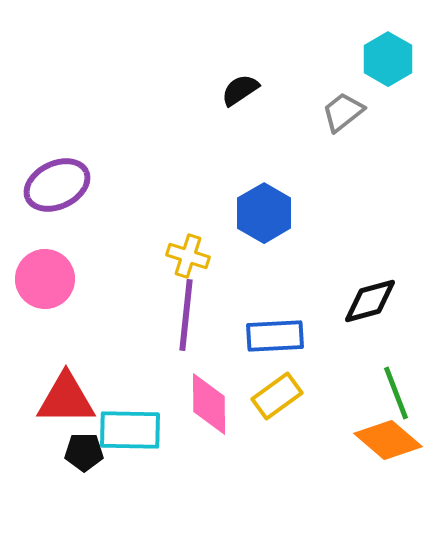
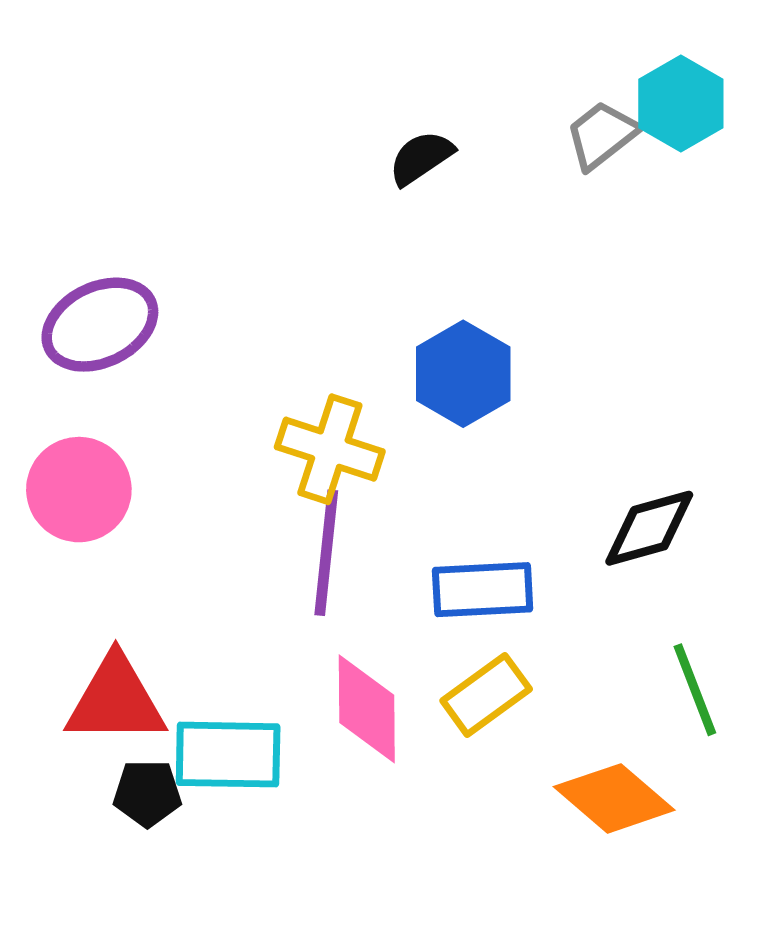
gray trapezoid: (343, 112) -> (602, 135), moved
yellow cross: (188, 256) -> (330, 449), size x1.4
orange diamond: (388, 440) -> (614, 798), moved

